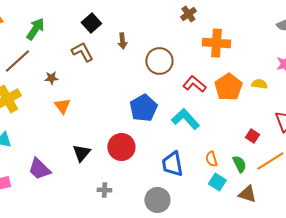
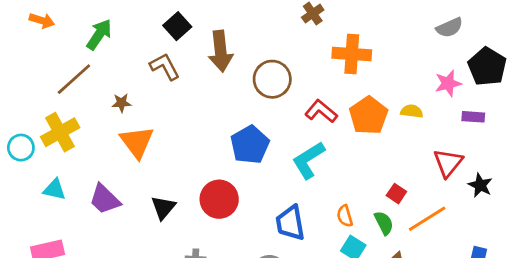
brown arrow: (122, 41) -> (221, 51), size x1.8
orange triangle: (62, 106) -> (137, 142), size x1.5
cyan L-shape: (185, 119) -> (308, 160), turned -80
red square: (252, 136) -> (396, 194), moved
purple trapezoid: (39, 169) -> (105, 199), moved

